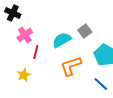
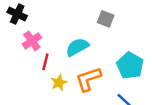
gray square: (85, 31) -> (106, 19), moved, turned -32
yellow star: (24, 75) -> (59, 83), moved

